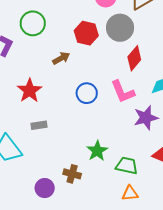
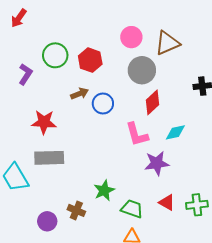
red hexagon: (86, 33) -> (90, 60), moved
red star: (30, 91) -> (44, 122), turned 30
blue circle: (87, 93) -> (103, 103), moved
gray rectangle: (39, 125) -> (49, 158), size x1.8

